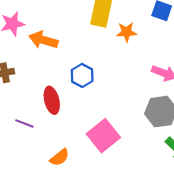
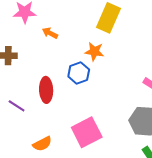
orange star: (126, 32) -> (94, 51), moved
orange arrow: (43, 40) -> (50, 33), size x0.6

